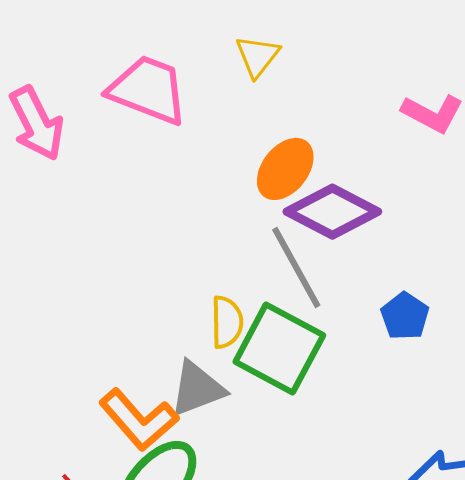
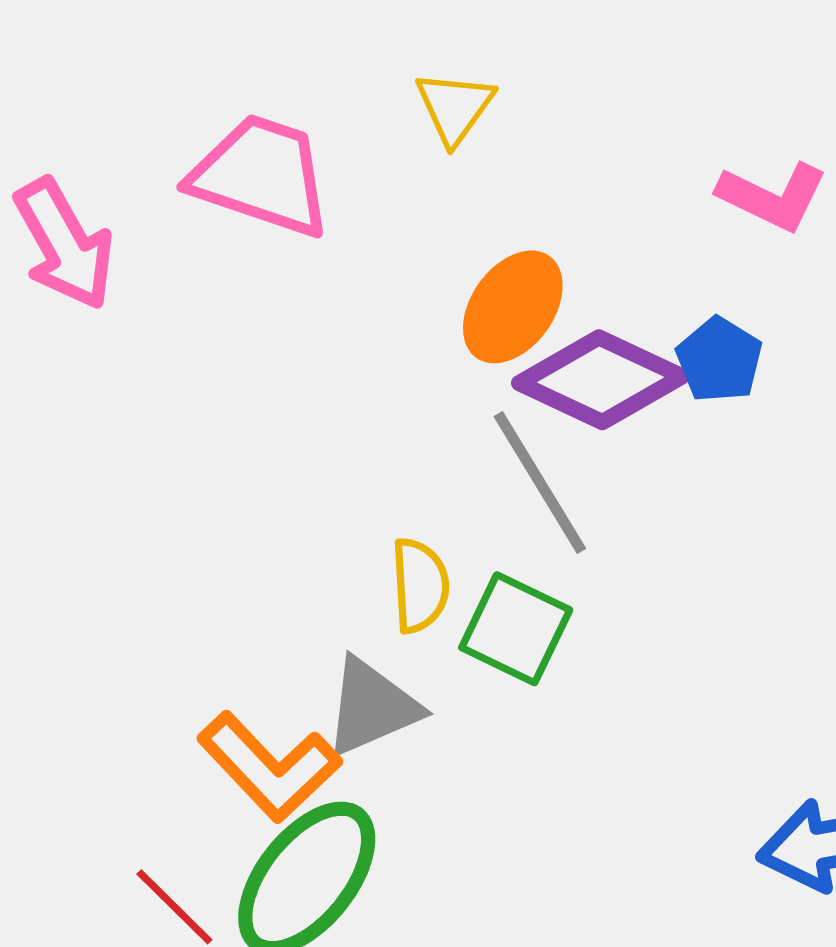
blue pentagon: (405, 316) -> (719, 360), moved
green square: (279, 348) -> (516, 629), size x0.7

